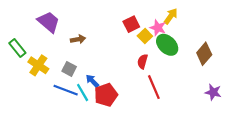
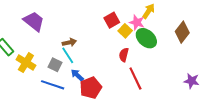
brown arrow: (78, 39) -> (69, 42), moved
brown diamond: (204, 54) -> (182, 32), moved
cyan line: (83, 92) -> (68, 55), moved

